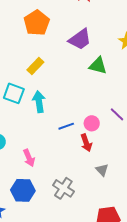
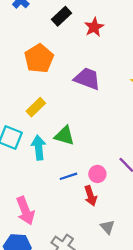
purple trapezoid: (80, 39) -> (87, 79), turned -125
green triangle: (98, 66) -> (65, 136), moved
pink arrow: (29, 158) -> (25, 211), size x1.4

